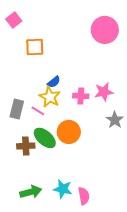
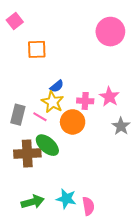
pink star: (104, 92) -> (109, 97), turned -30
orange circle: (69, 132) -> (73, 122), moved
brown cross: (26, 146) -> (27, 154), size x1.4

